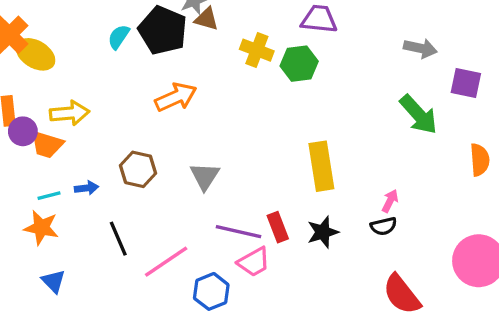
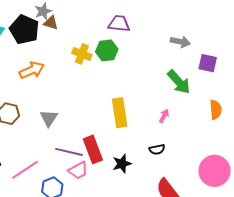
yellow cross: (257, 50) -> (82, 54), moved
pink arrow: (390, 201) -> (164, 116), moved
red rectangle: (278, 227) -> (93, 149), size x1.5
black star: (323, 232) -> (122, 164), moved

